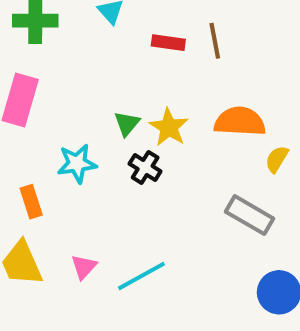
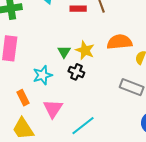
pink triangle: (84, 267) -> (53, 109), moved, size x1.5

